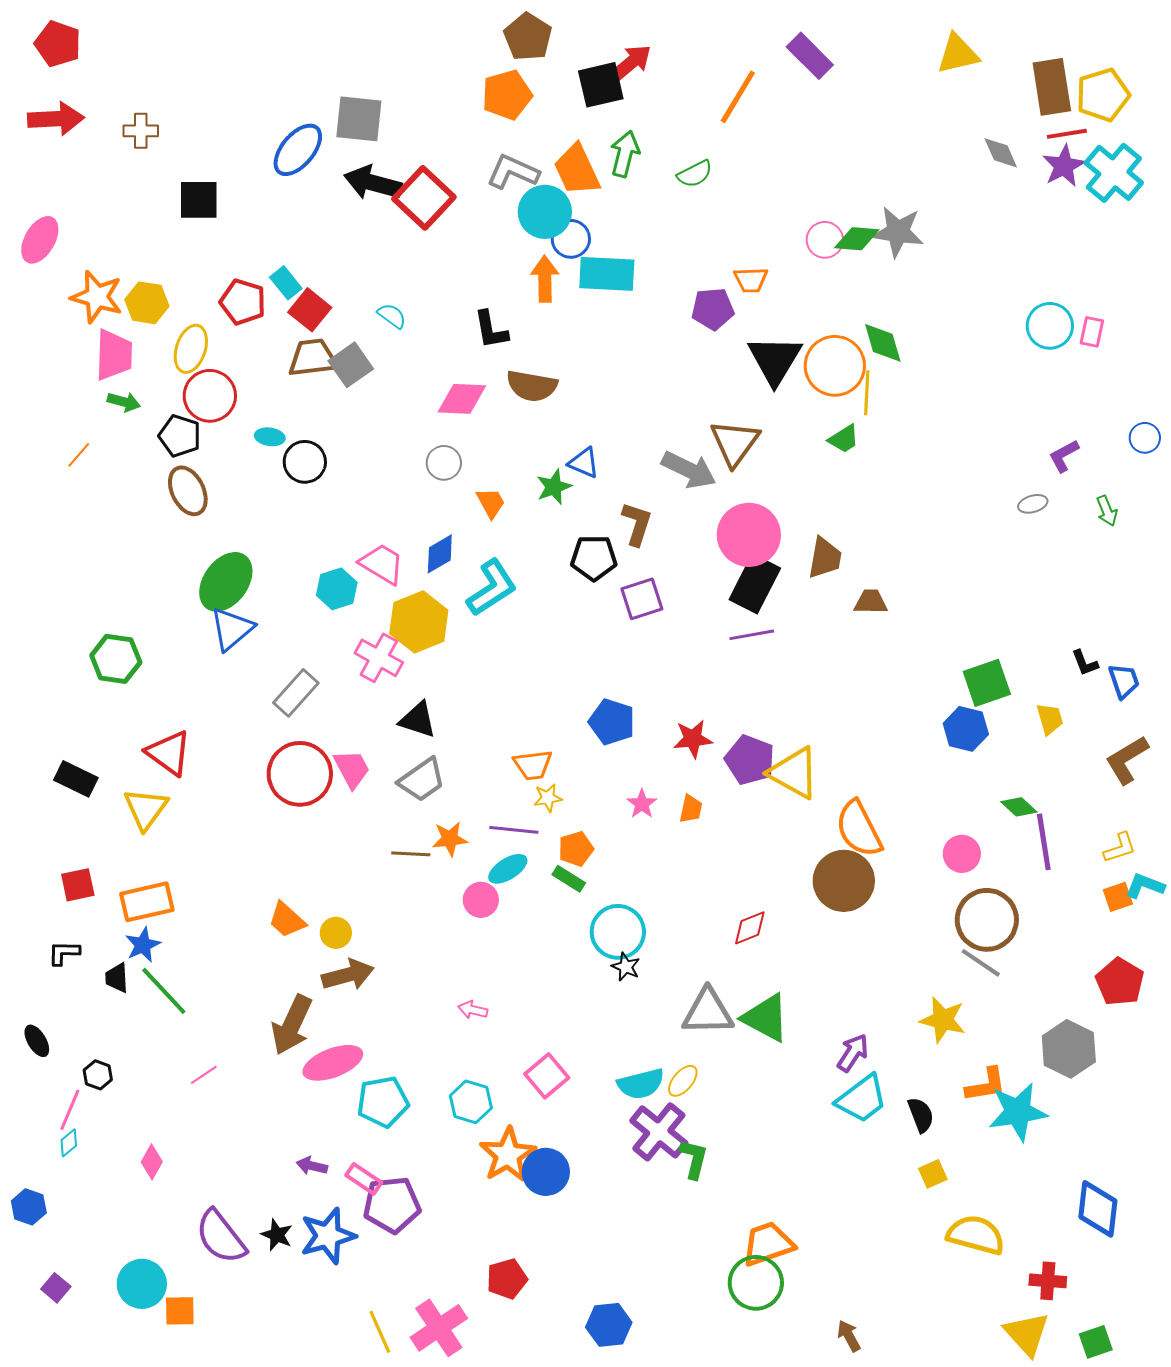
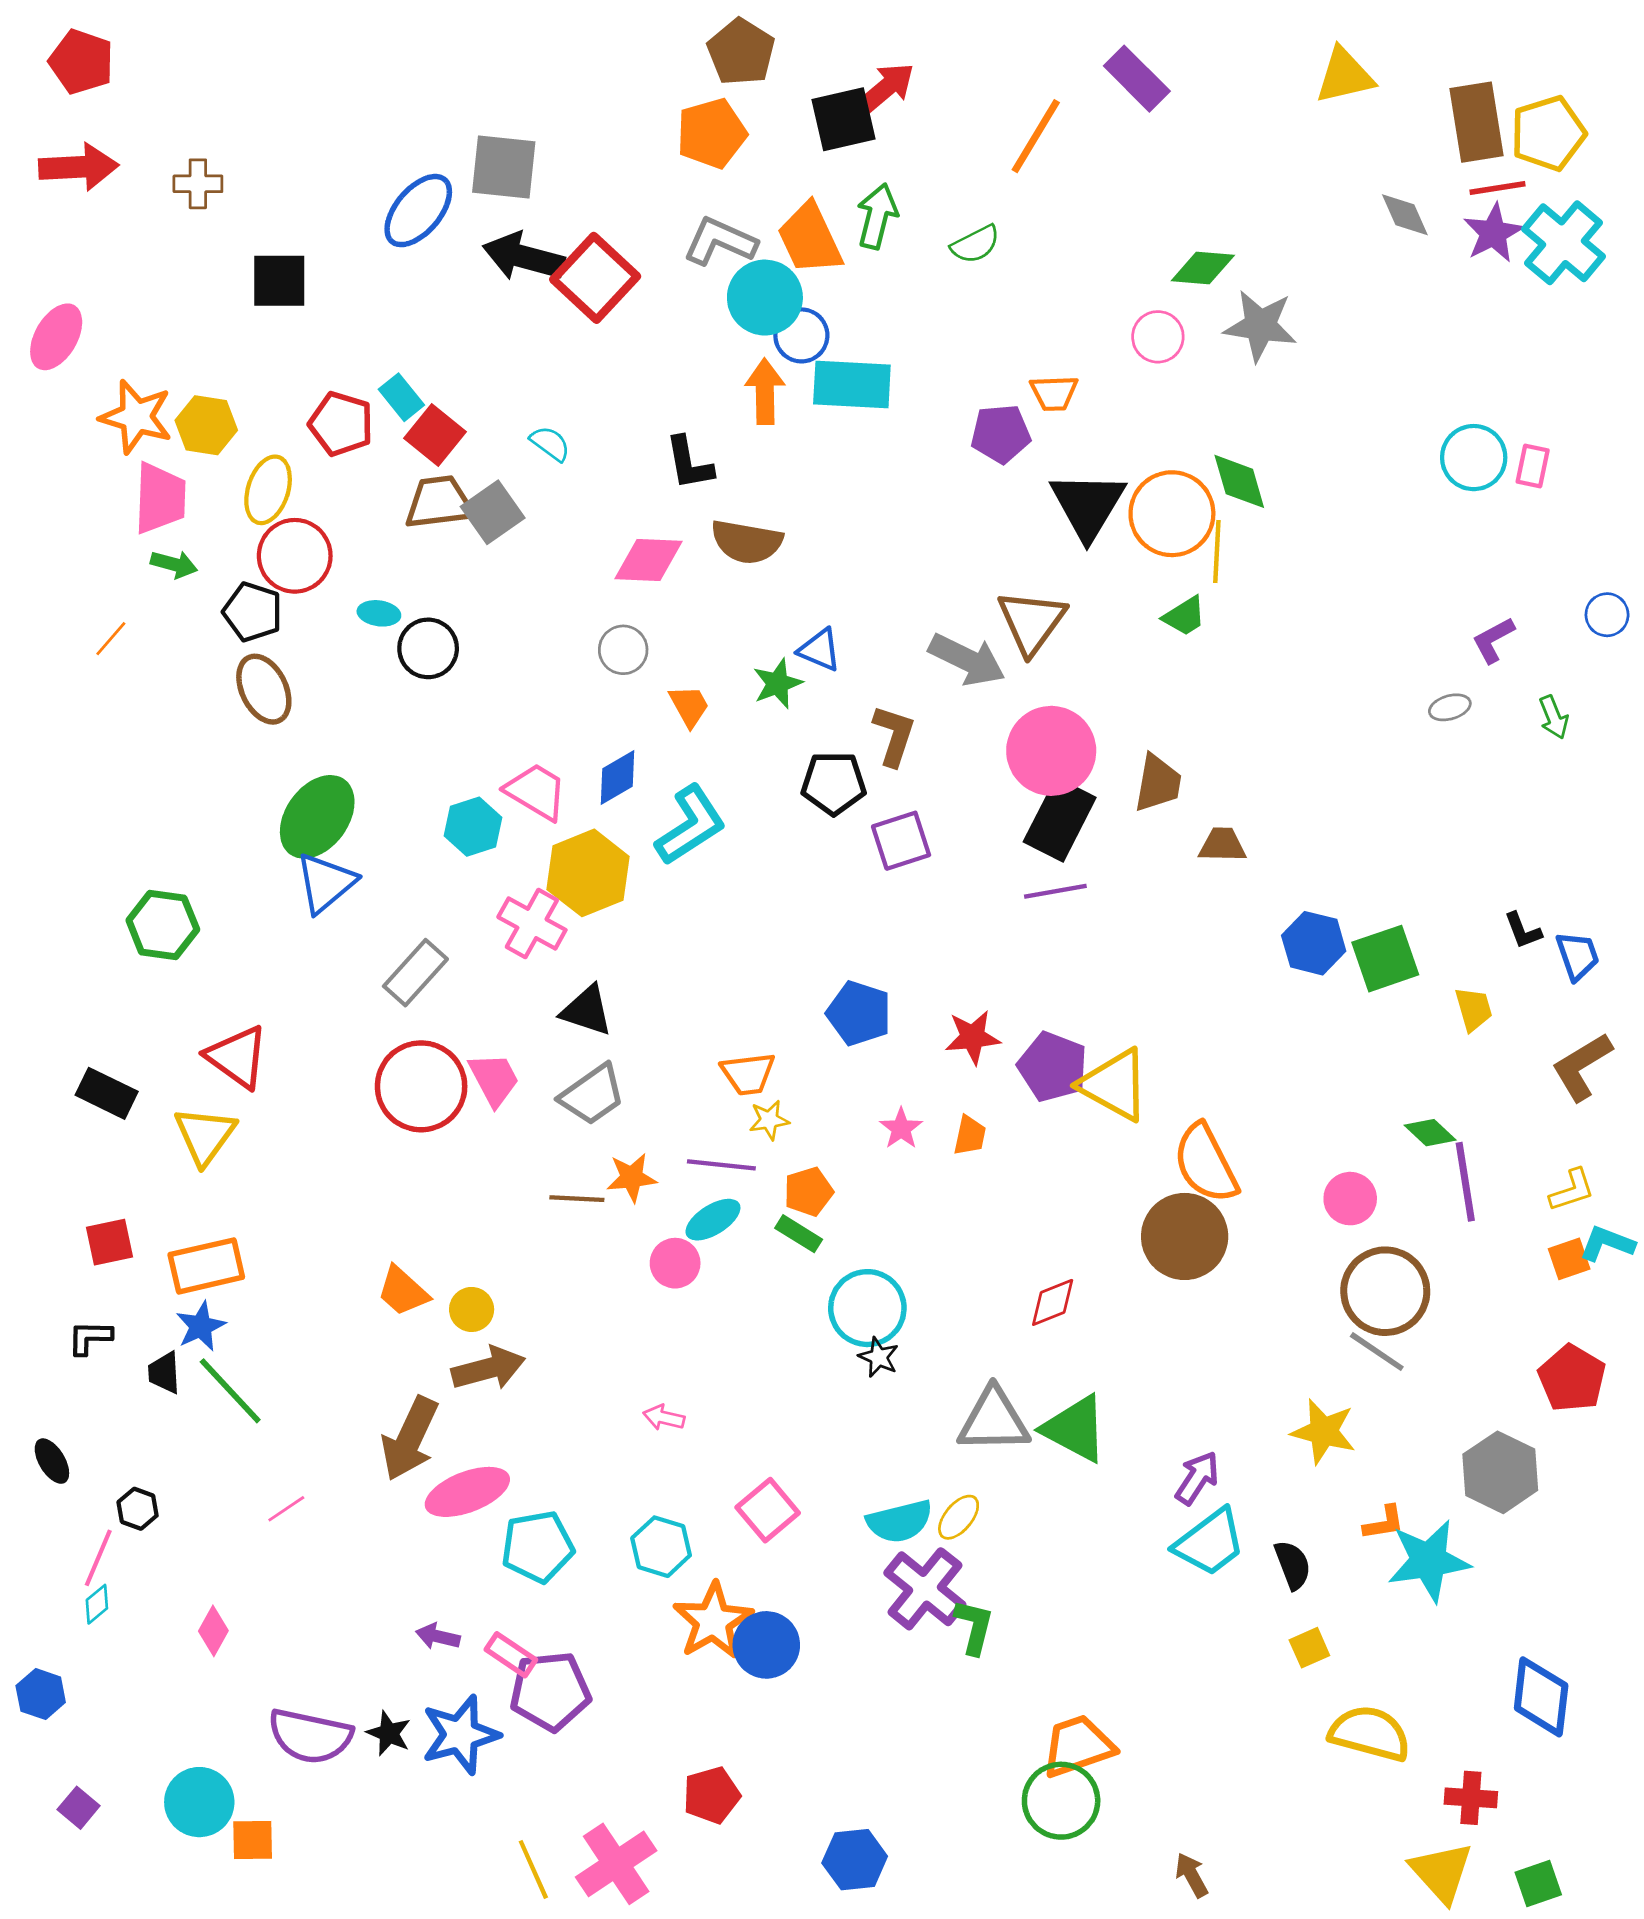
green diamond: (857, 239) -> (1203, 268), moved
blue hexagon: (966, 729) -> (1314, 943), moved
orange L-shape: (986, 1085) -> (1384, 1523), size x0.7
purple semicircle: (221, 1237) -> (310, 1736), turned -40

